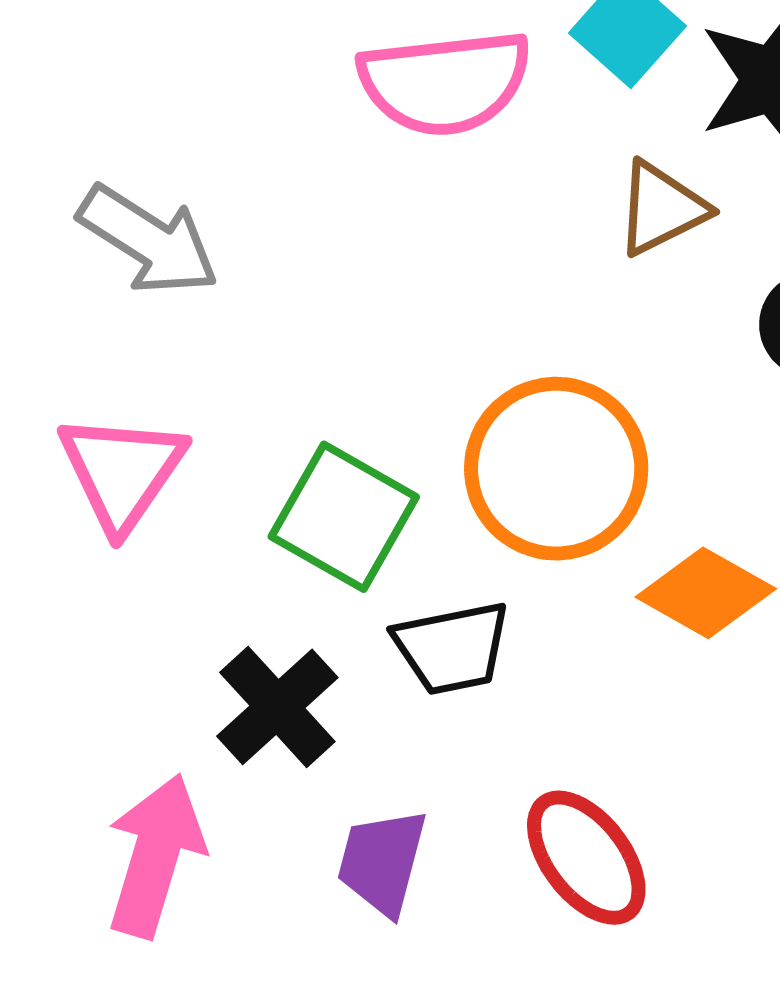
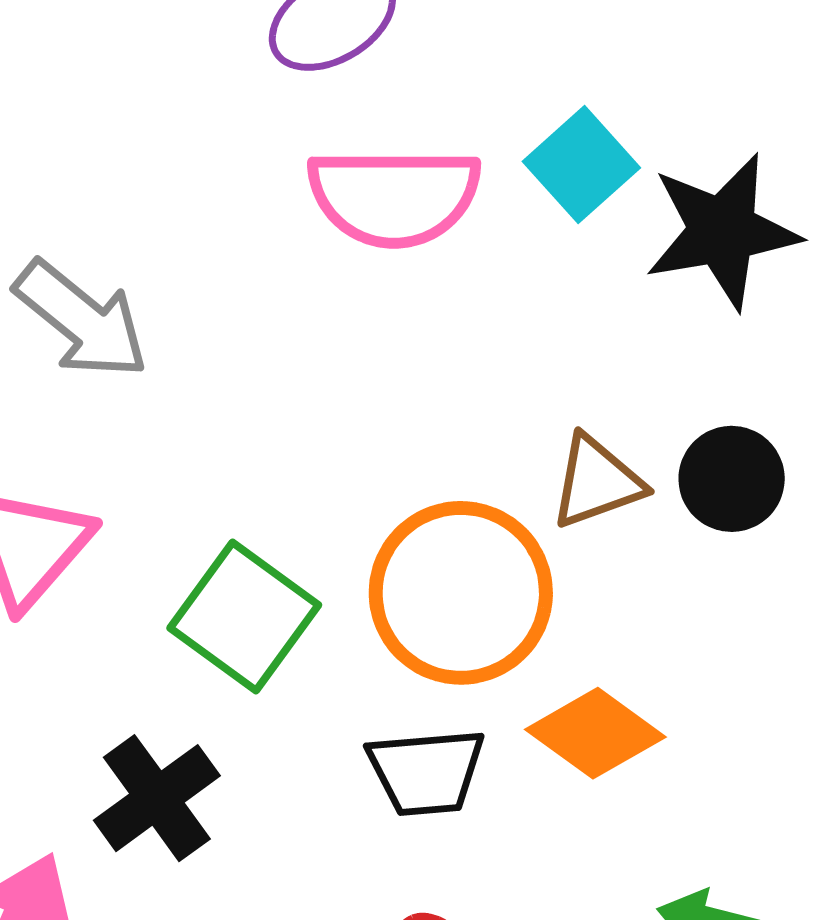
brown triangle: (661, 208) -> (597, 482), moved
black trapezoid: (452, 648) -> (426, 772), moved

